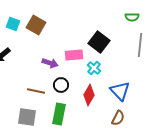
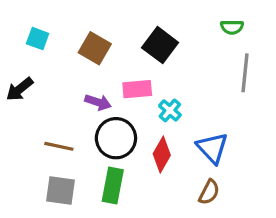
brown square: (36, 25) -> (95, 48), moved
black square: (99, 42) -> (160, 45), moved
black circle: (61, 85) -> (116, 138), size x1.6
brown line: (36, 91) -> (59, 146), moved

